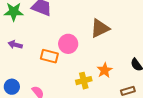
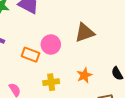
yellow cross: (84, 81) -> (51, 82), moved

